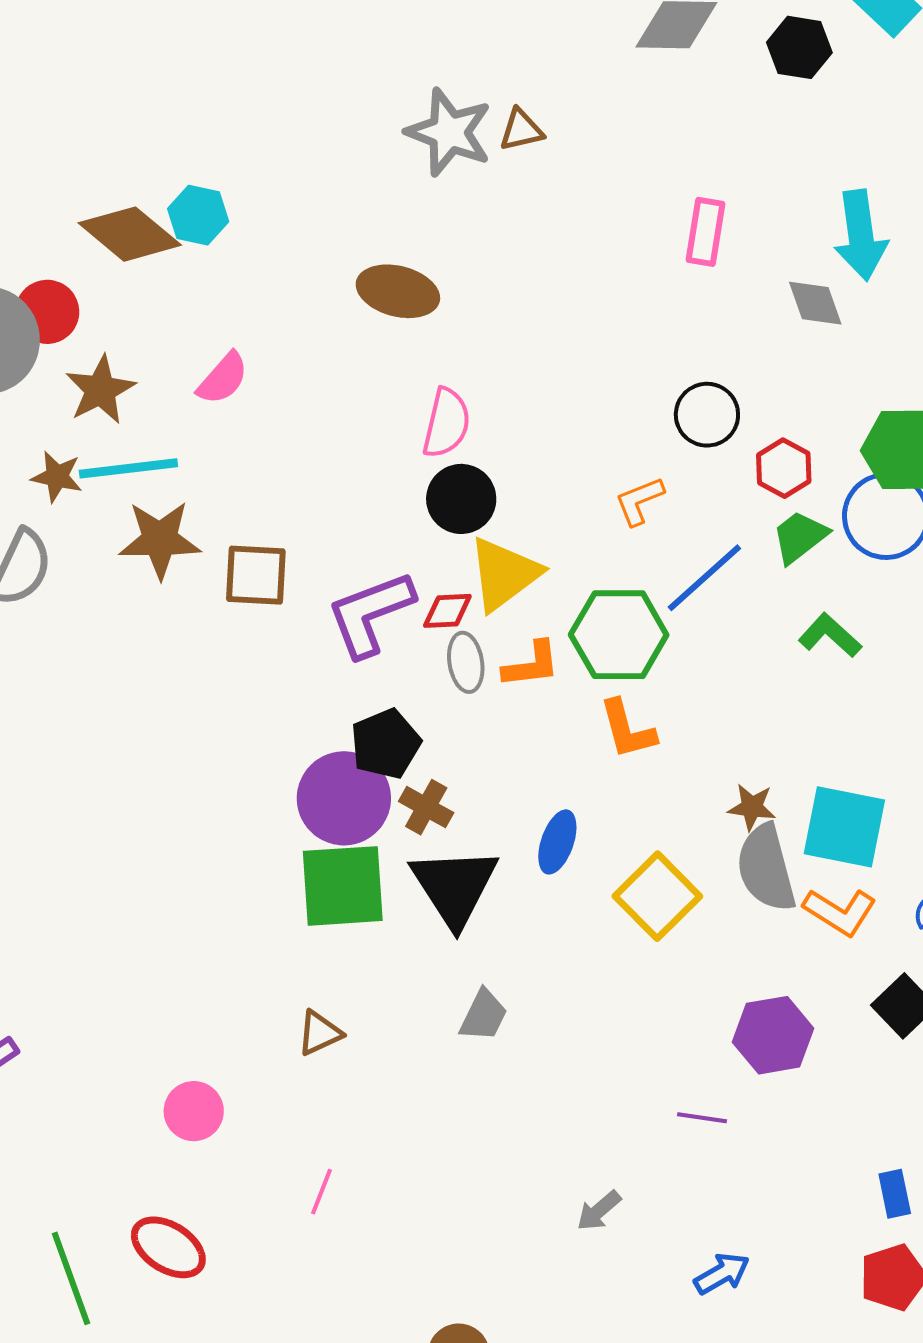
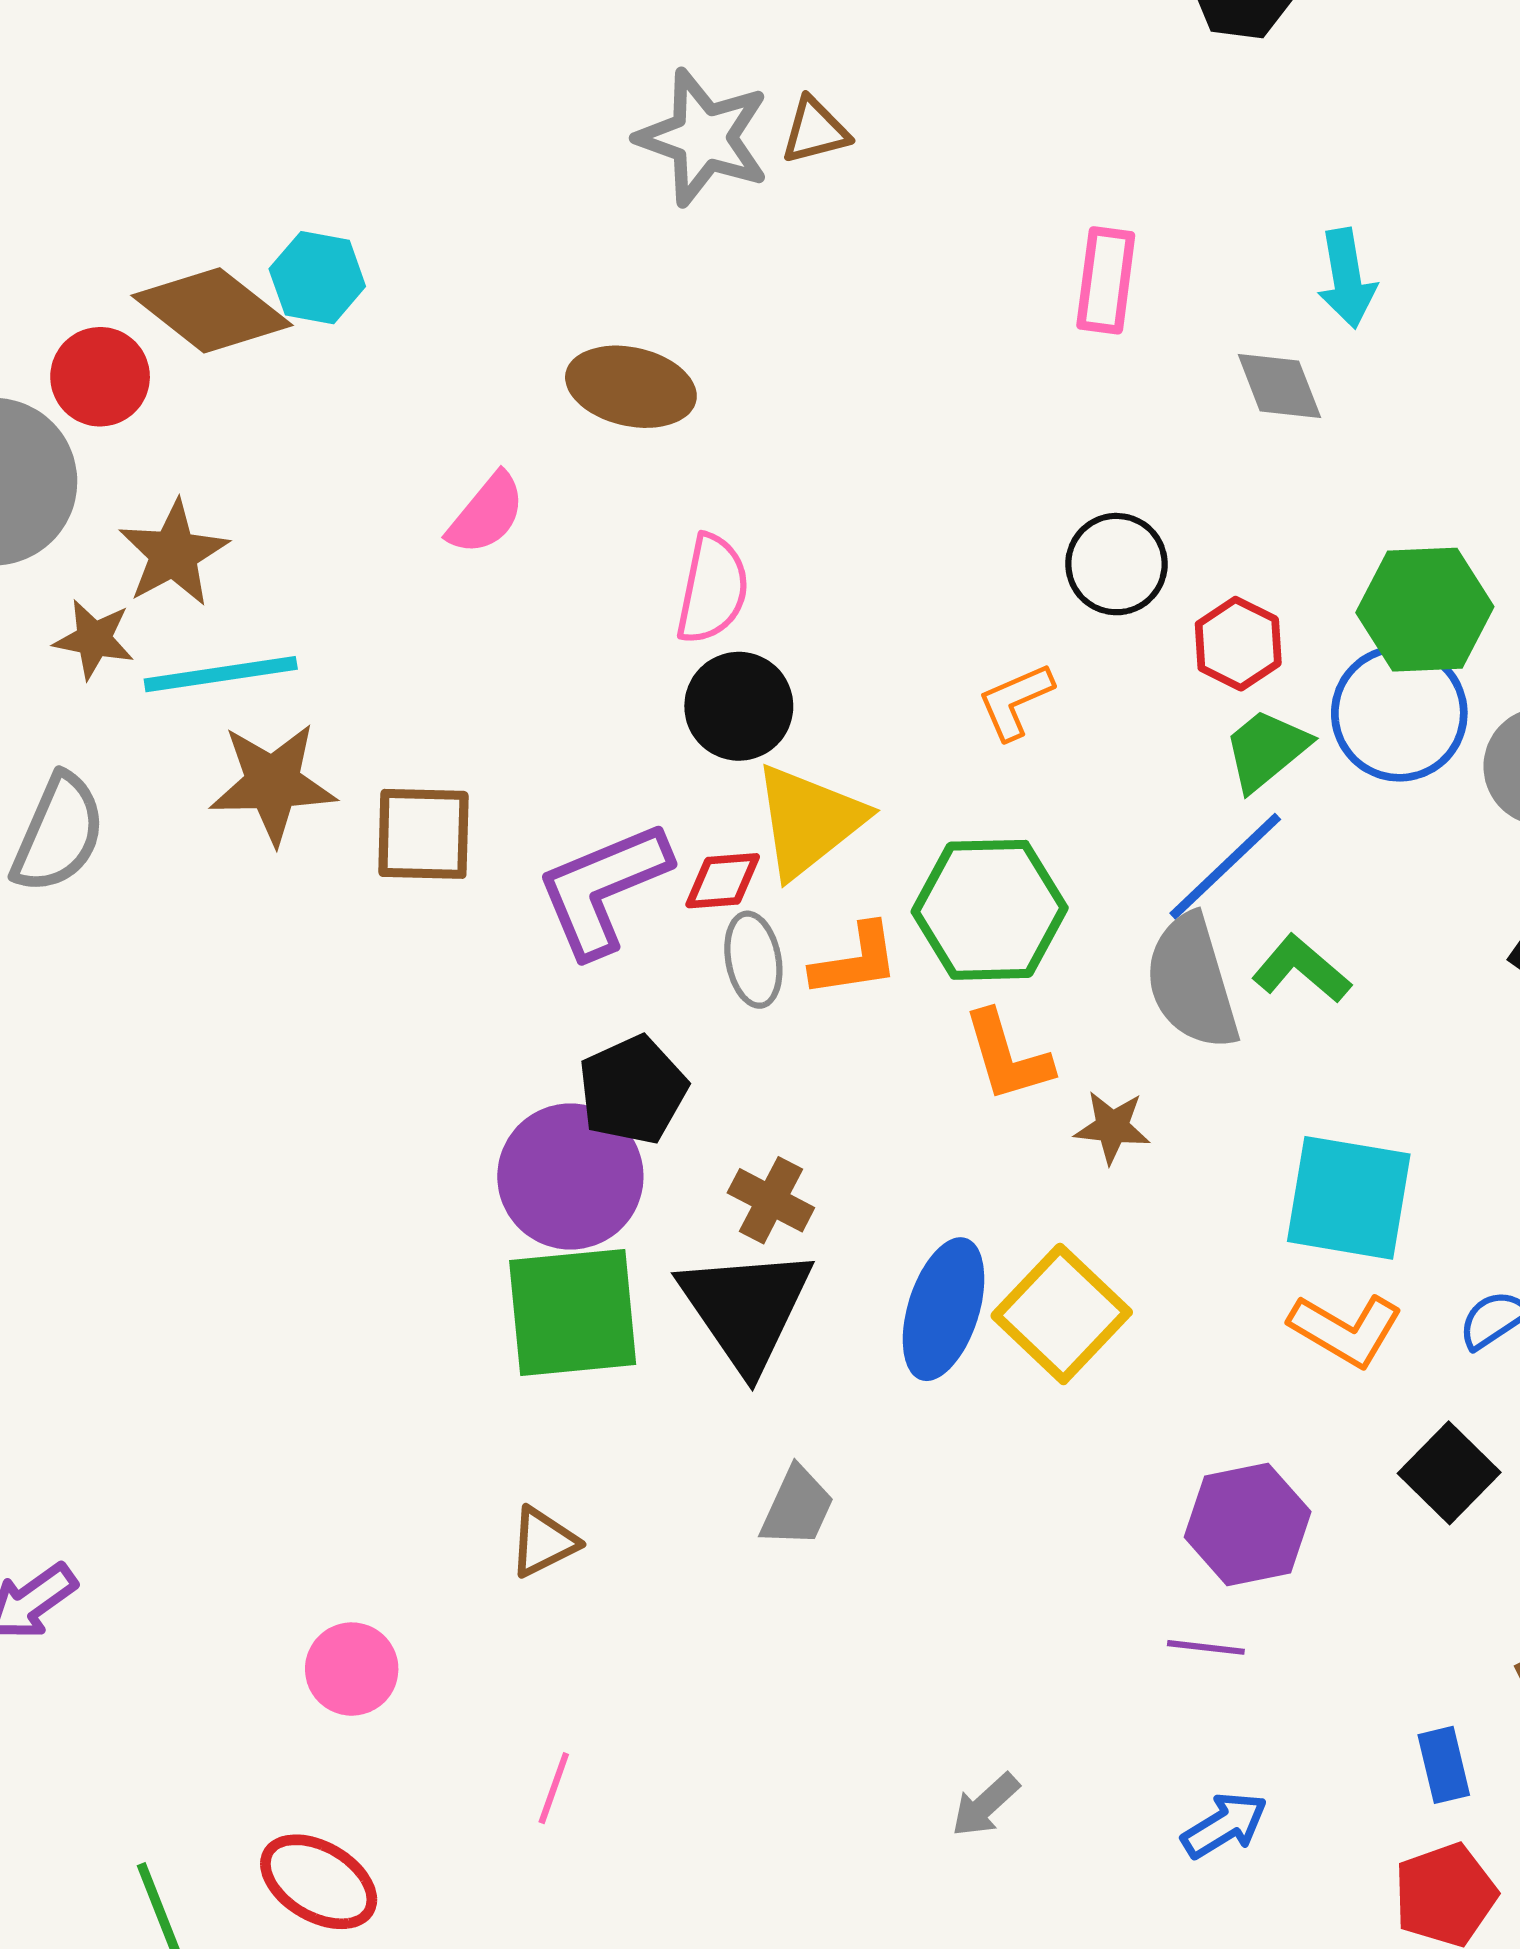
cyan arrow: (861, 235) -> (1347, 278), size x0.7
red circle: (47, 312) -> (100, 377), moved
pink semicircle: (223, 378) -> (486, 514), moved
brown star: (57, 477) -> (94, 639), moved
blue line: (704, 578) -> (1225, 866), moved
green L-shape: (830, 635) -> (1301, 969), moved
brown cross: (426, 807) -> (771, 1200), moved
brown star: (752, 807) -> (1112, 1127), moved
blue ellipse: (557, 842) -> (944, 1309), moved, size x1.4
gray semicircle: (766, 868) -> (1192, 982), moved
purple line: (702, 1118) -> (1206, 1647), moved
blue arrow: (722, 1274) -> (1225, 1825), moved

